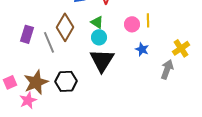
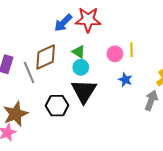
brown diamond: (65, 27) -> (46, 57), turned 36
black hexagon: (66, 81) -> (57, 106), moved

